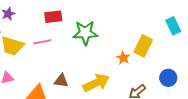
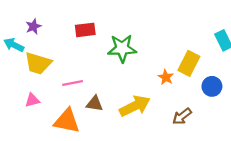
pink line: (42, 42) -> (73, 83), moved
blue circle: (168, 78) -> (212, 86), moved

